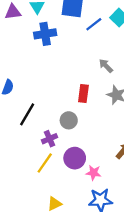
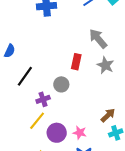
gray arrow: (106, 66) -> (98, 39), size x1.5
purple circle: (75, 158) -> (57, 133), moved

